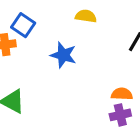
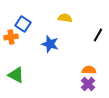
purple cross: (120, 115) -> (88, 84), turned -32

